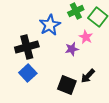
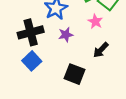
purple star: (72, 49) -> (66, 35), moved
black arrow: (88, 76) -> (101, 50), moved

